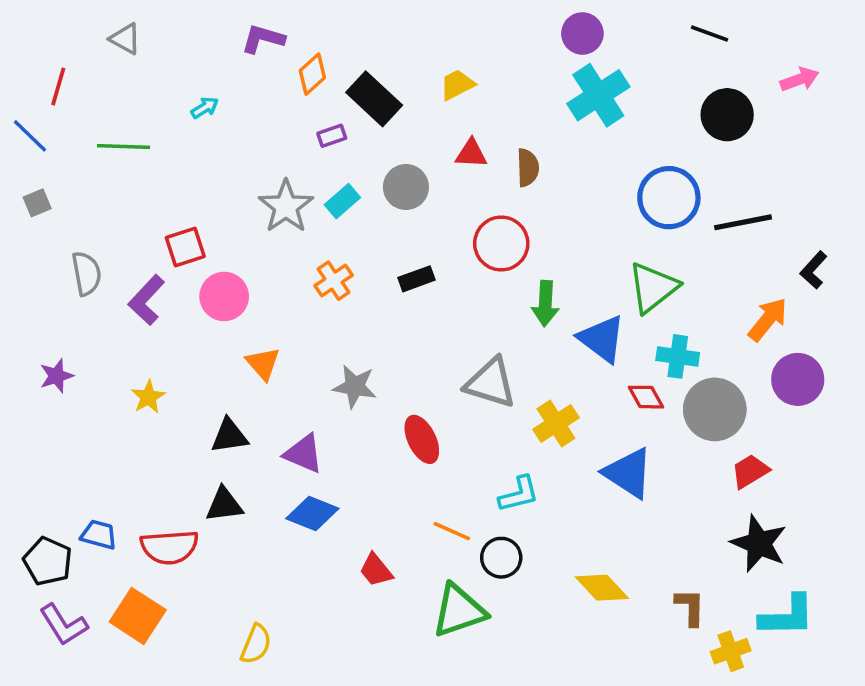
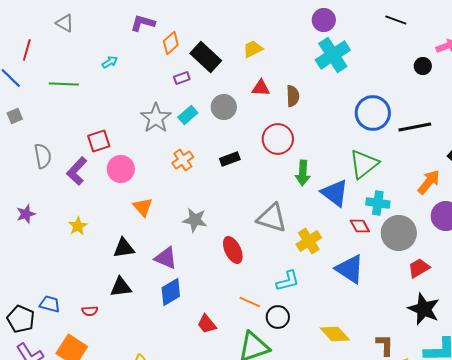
black circle: (727, 115) -> (423, 66), moved, size x0.6
blue diamond: (312, 514) -> (171, 292), turned -52
red semicircle: (169, 547) -> (90, 311), size x0.5

